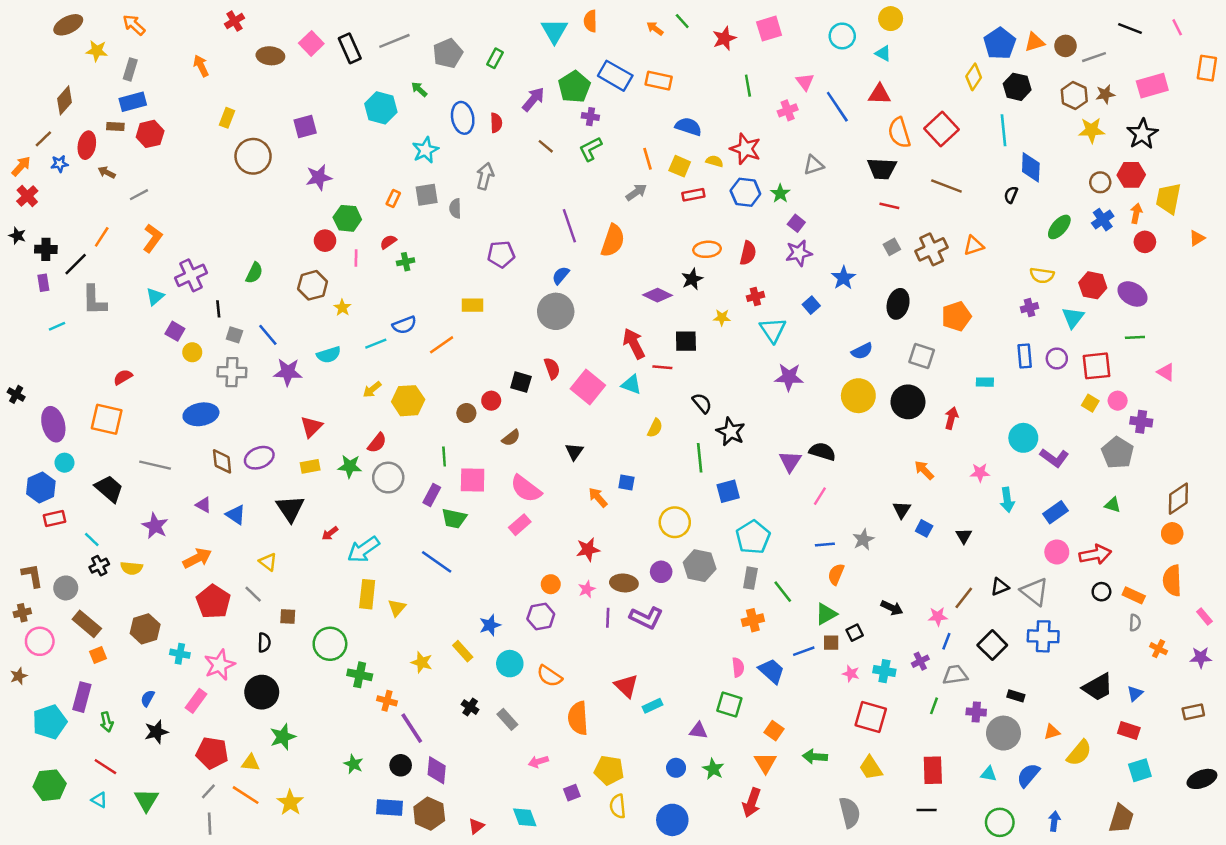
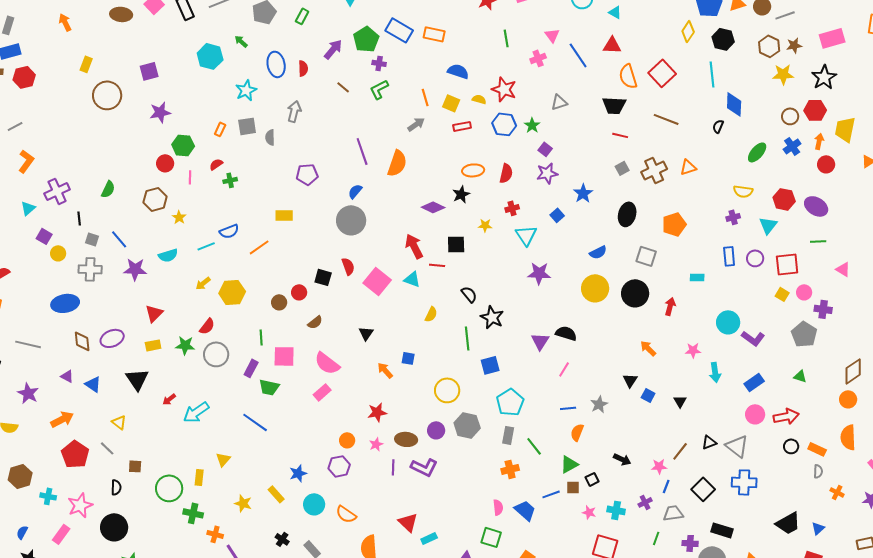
yellow rectangle: (367, 594) -> (199, 477), moved, size x0.7
black rectangle: (1016, 696) -> (722, 530), size x1.5

